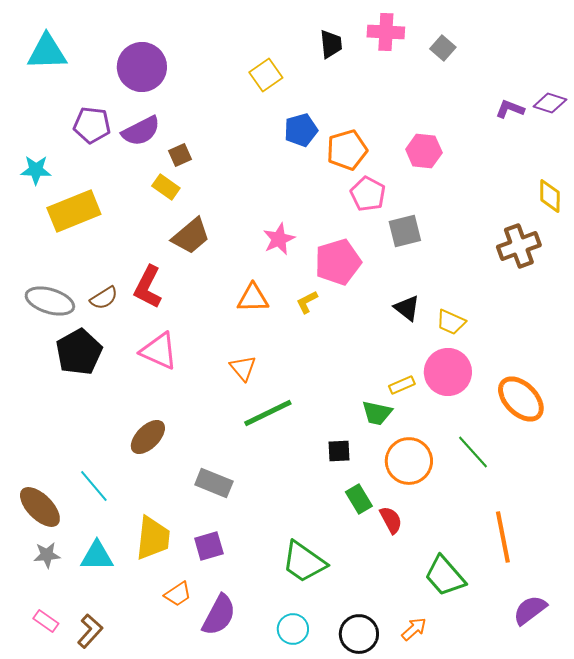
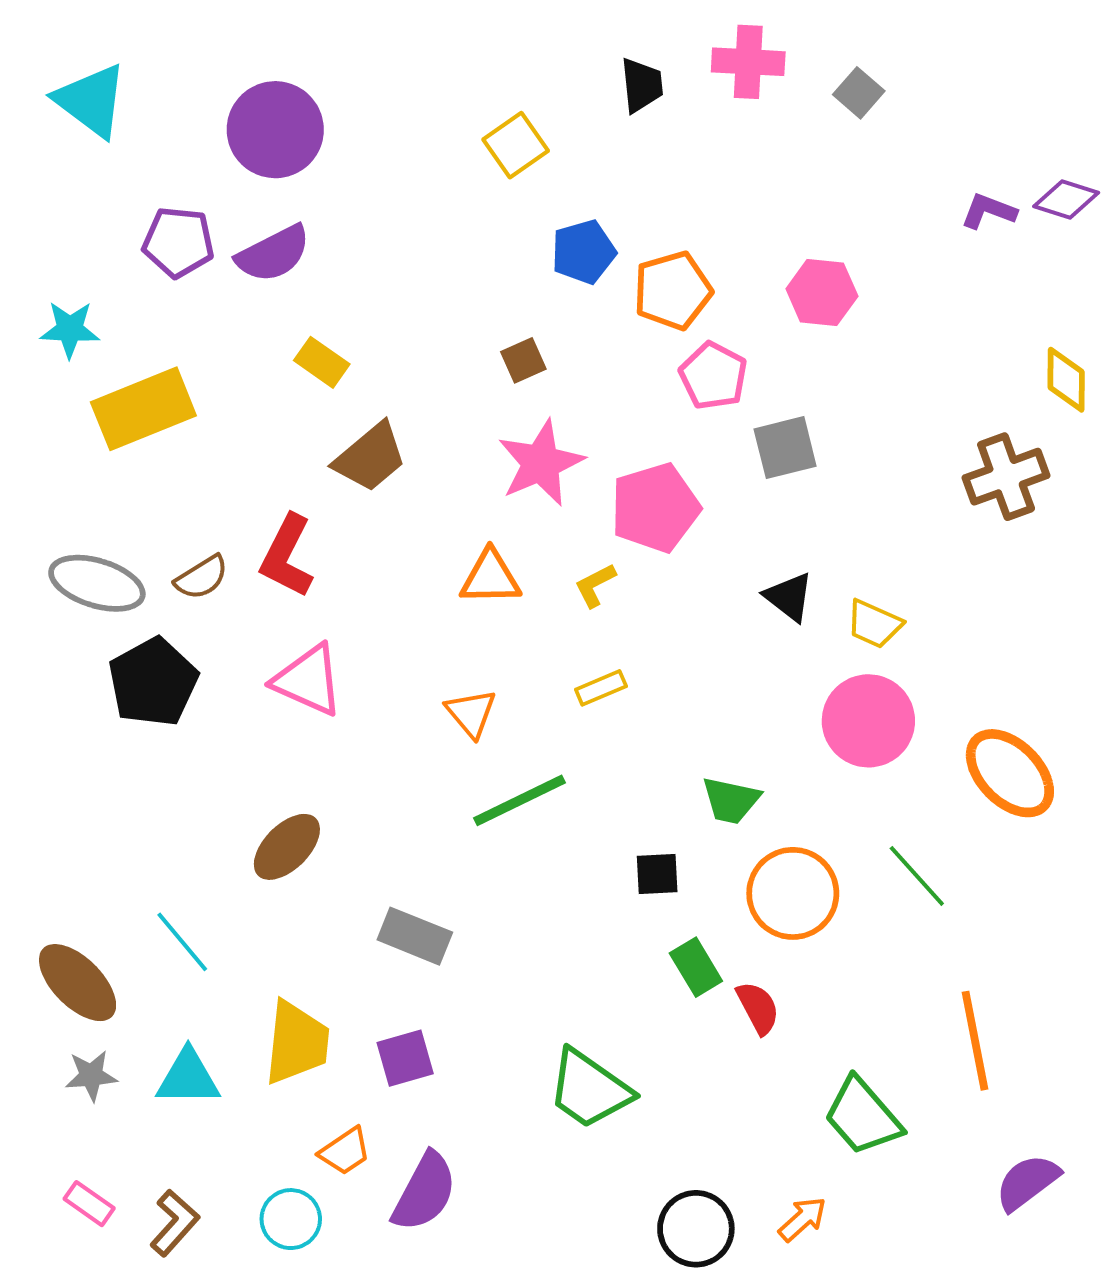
cyan triangle: (47, 52) -> (91, 101), turned 39
brown square: (180, 155) -> (523, 360), moved
pink star: (279, 239) -> (541, 463), size x1.4
yellow rectangle: (402, 385) -> (601, 688), moved
cyan circle: (293, 629) -> (291, 1219), moved

